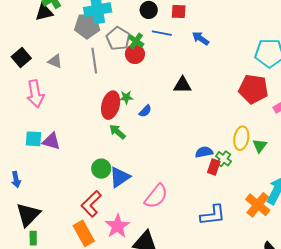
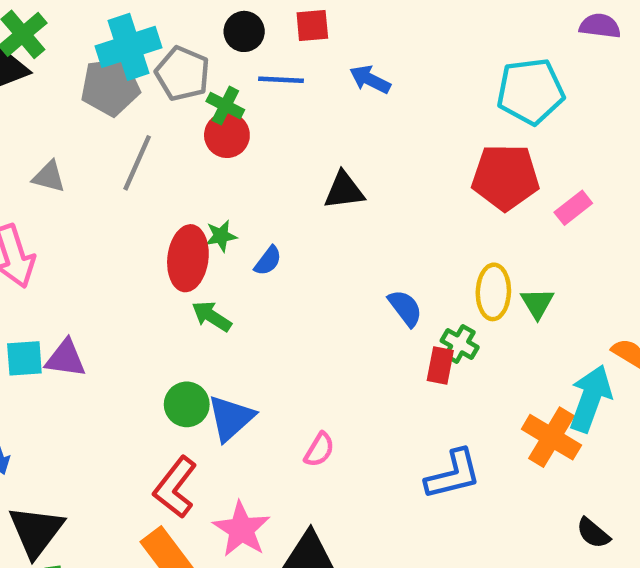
gray pentagon: (118, 39) -> (183, 74), moved
gray line: (94, 61) -> (137, 163), turned 40
blue semicircle: (204, 152) -> (405, 308), moved, turned 72
pink semicircle: (156, 196) -> (319, 450), size x0.6

